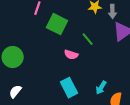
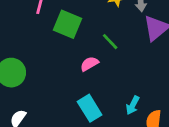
pink semicircle: (71, 55) -> (89, 64), turned 136

